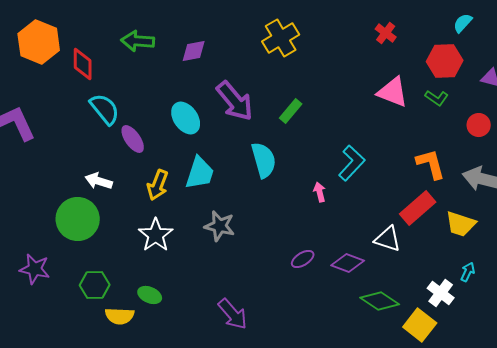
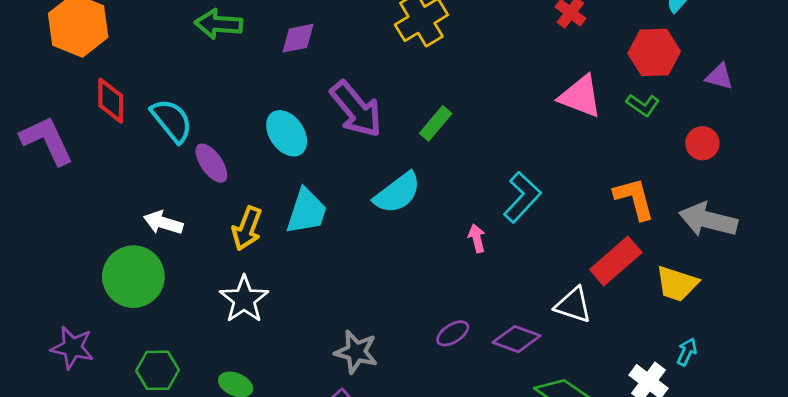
red diamond: (83, 64) -> (111, 101), moved
cyan semicircle: (264, 160) -> (397, 193), turned 69
gray star: (220, 226) -> (356, 352), moved

